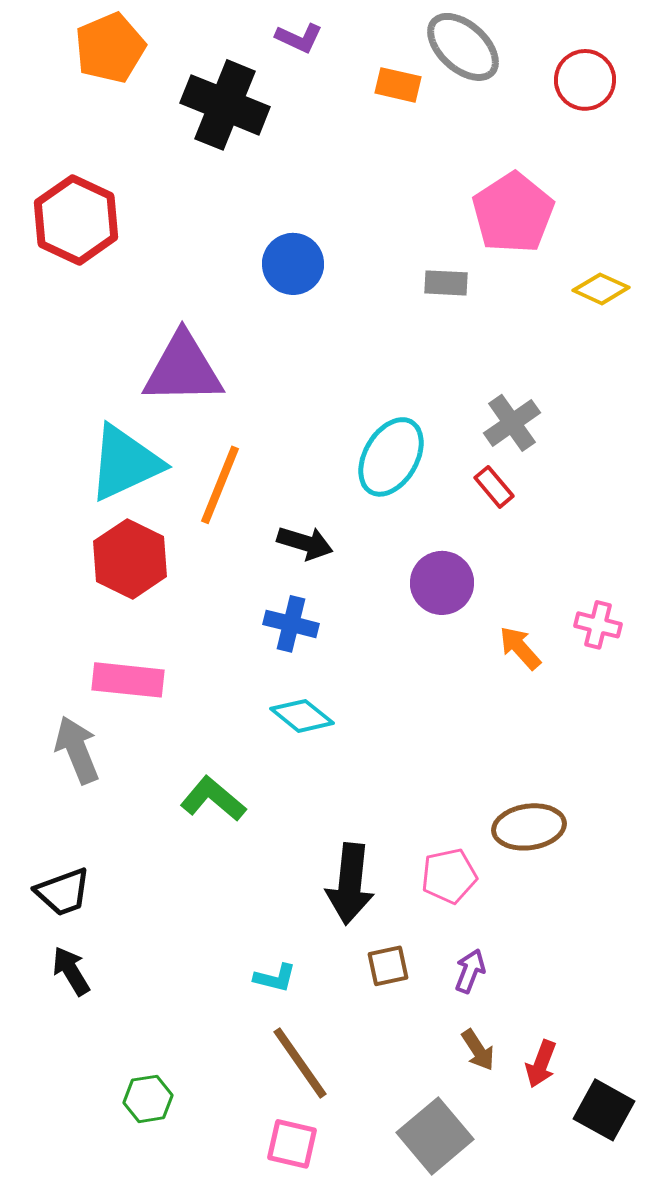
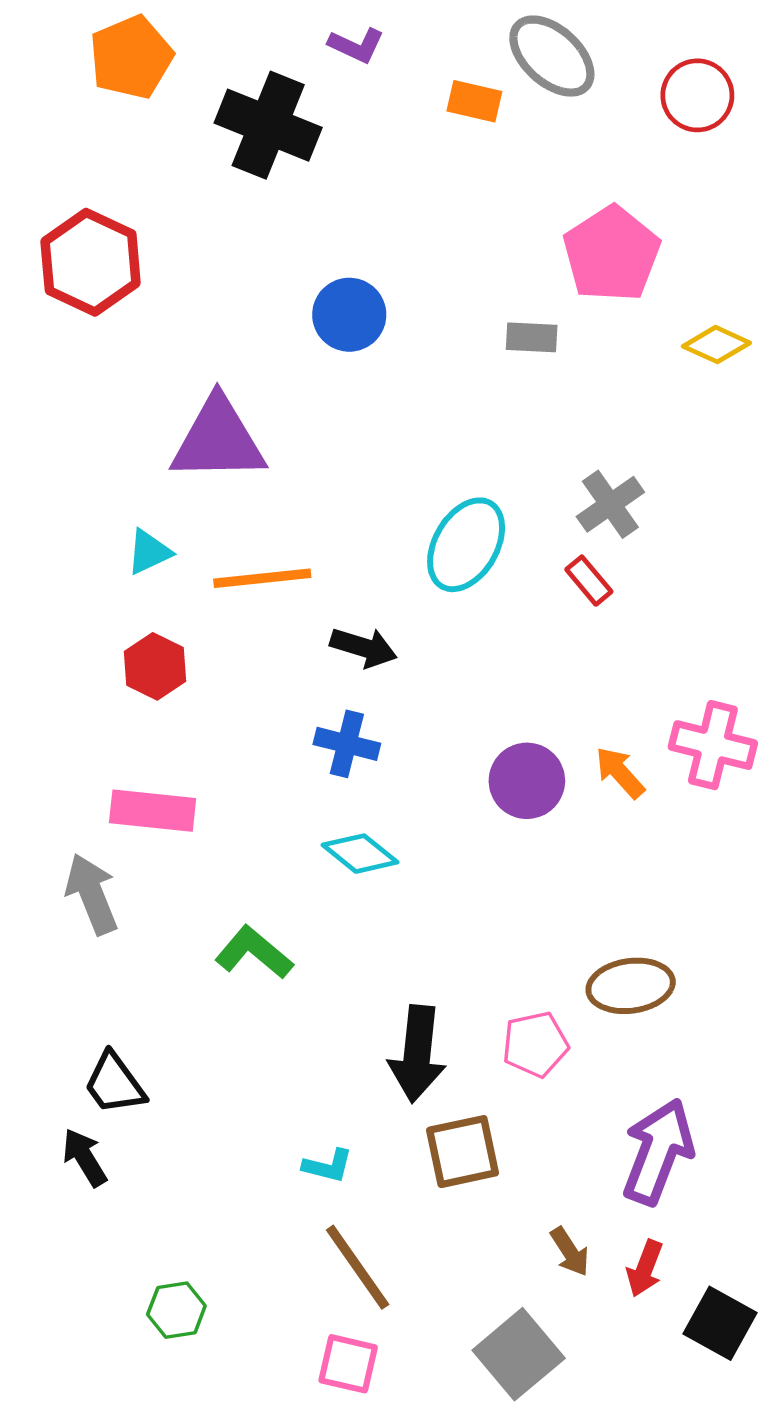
cyan triangle: (125, 463) -> (149, 552), size x0.5
orange line: (220, 485) -> (262, 578), turned 62
red hexagon: (130, 559) -> (155, 666), size x0.7
purple circle: (442, 583) -> (527, 781), moved
pink cross: (598, 625) -> (713, 745), size x1.5
black trapezoid: (63, 892) -> (114, 1084), moved, turned 74
brown square: (388, 966) -> (463, 1152), size x1.5
purple arrow: (470, 971) -> (658, 1152), moved, size x2.0

